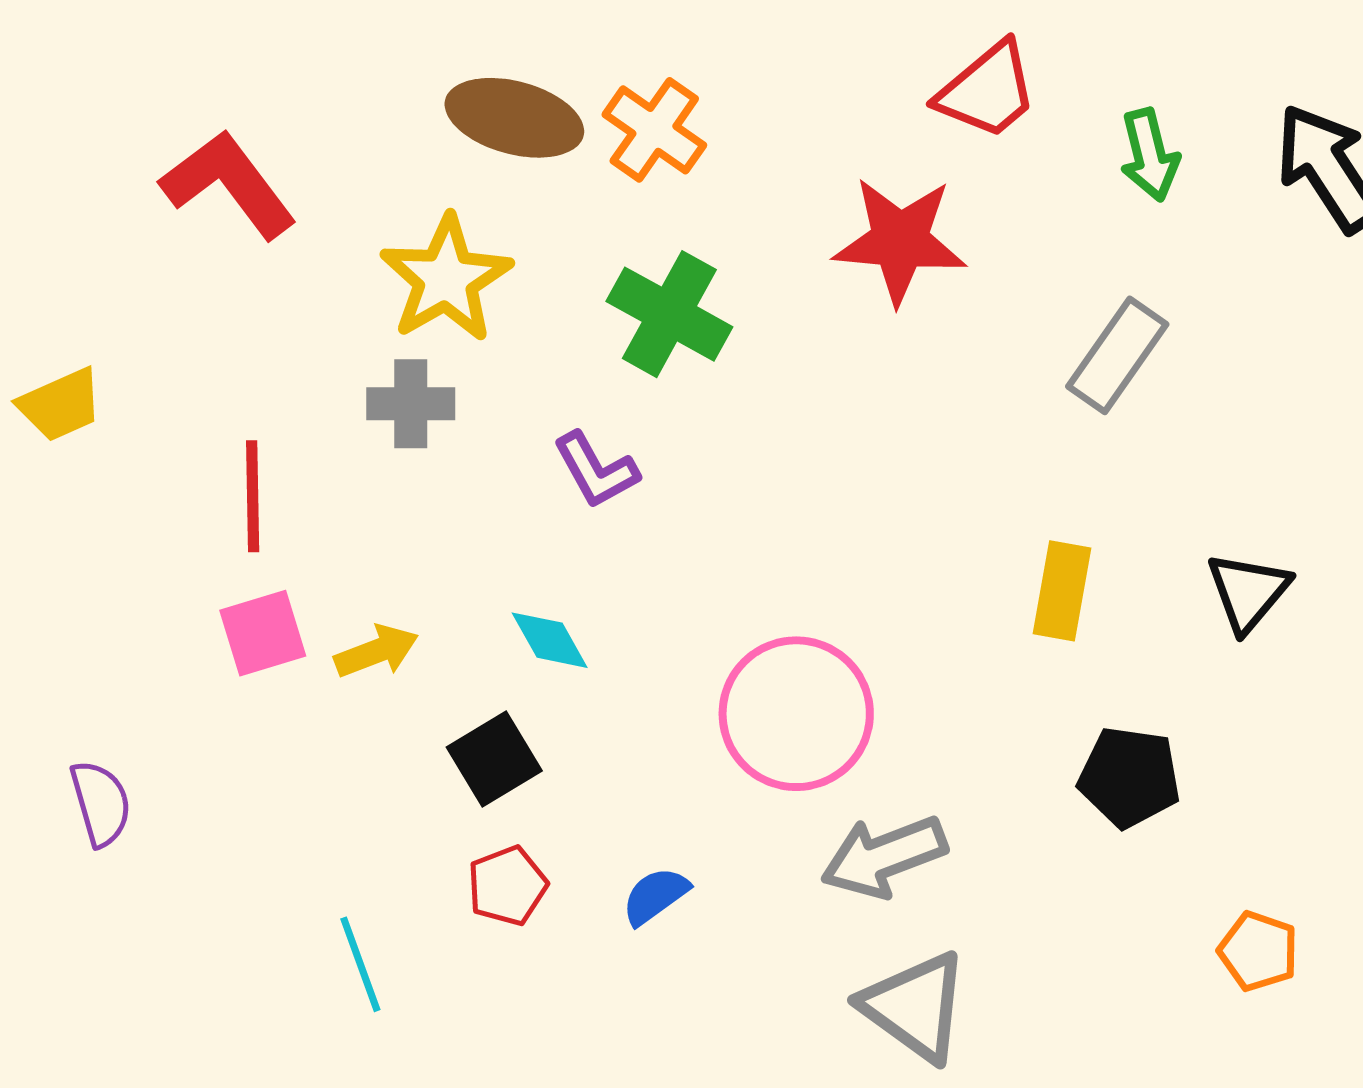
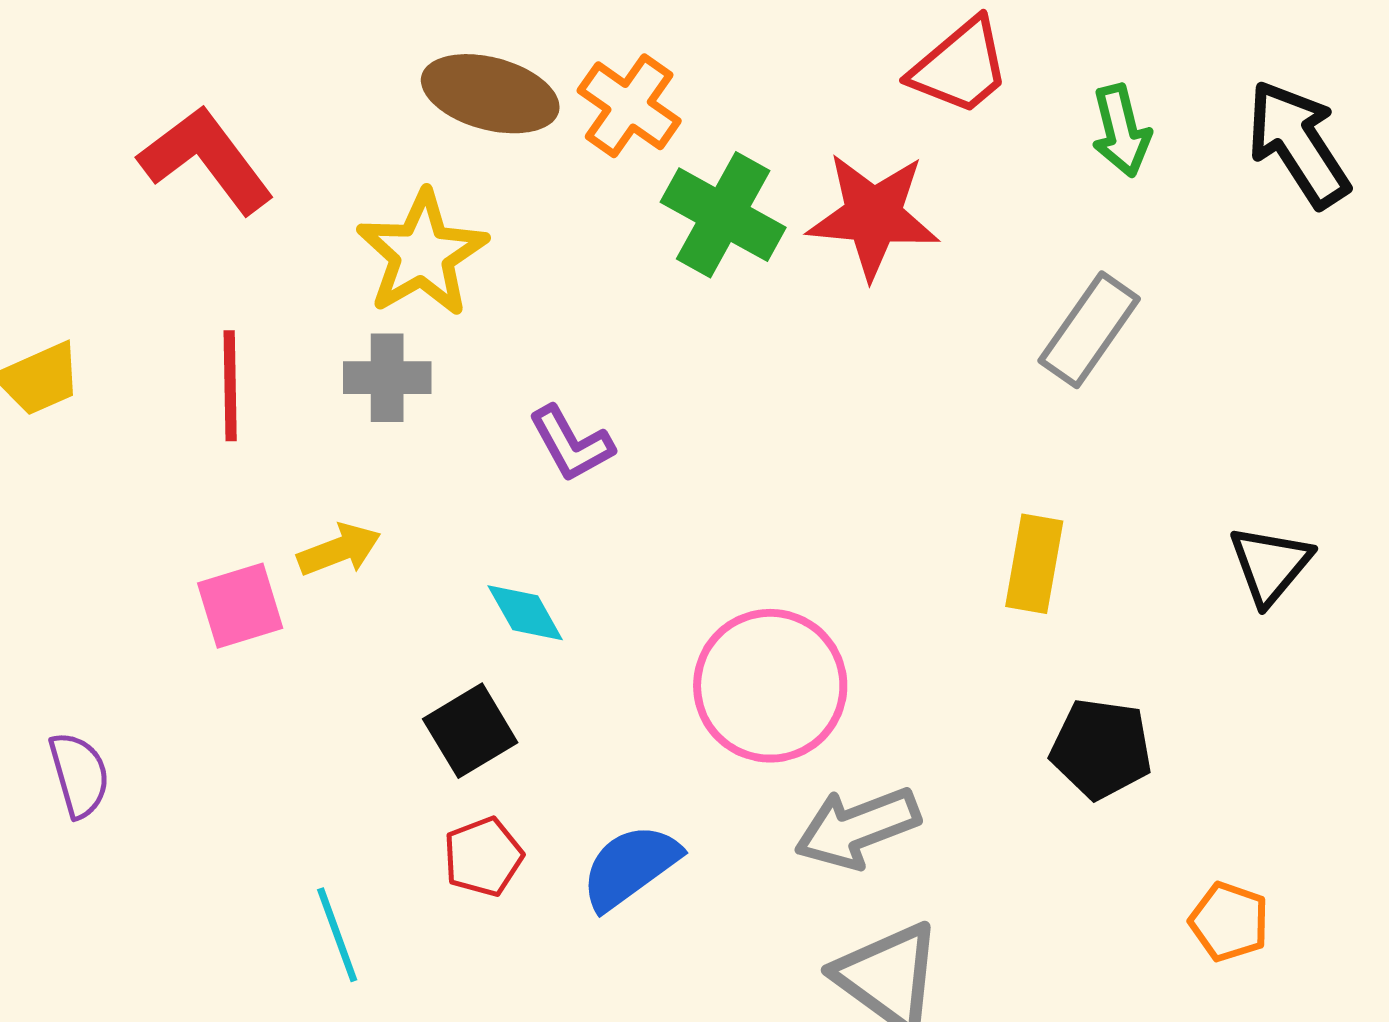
green cross: (669, 314) -> (723, 215), moved
red line: (253, 496) -> (230, 386), moved
black triangle: (1248, 592) -> (1270, 565), moved
yellow arrow: (376, 651) -> (339, 550), moved
blue semicircle: (655, 896) -> (630, 867), size x1.5

